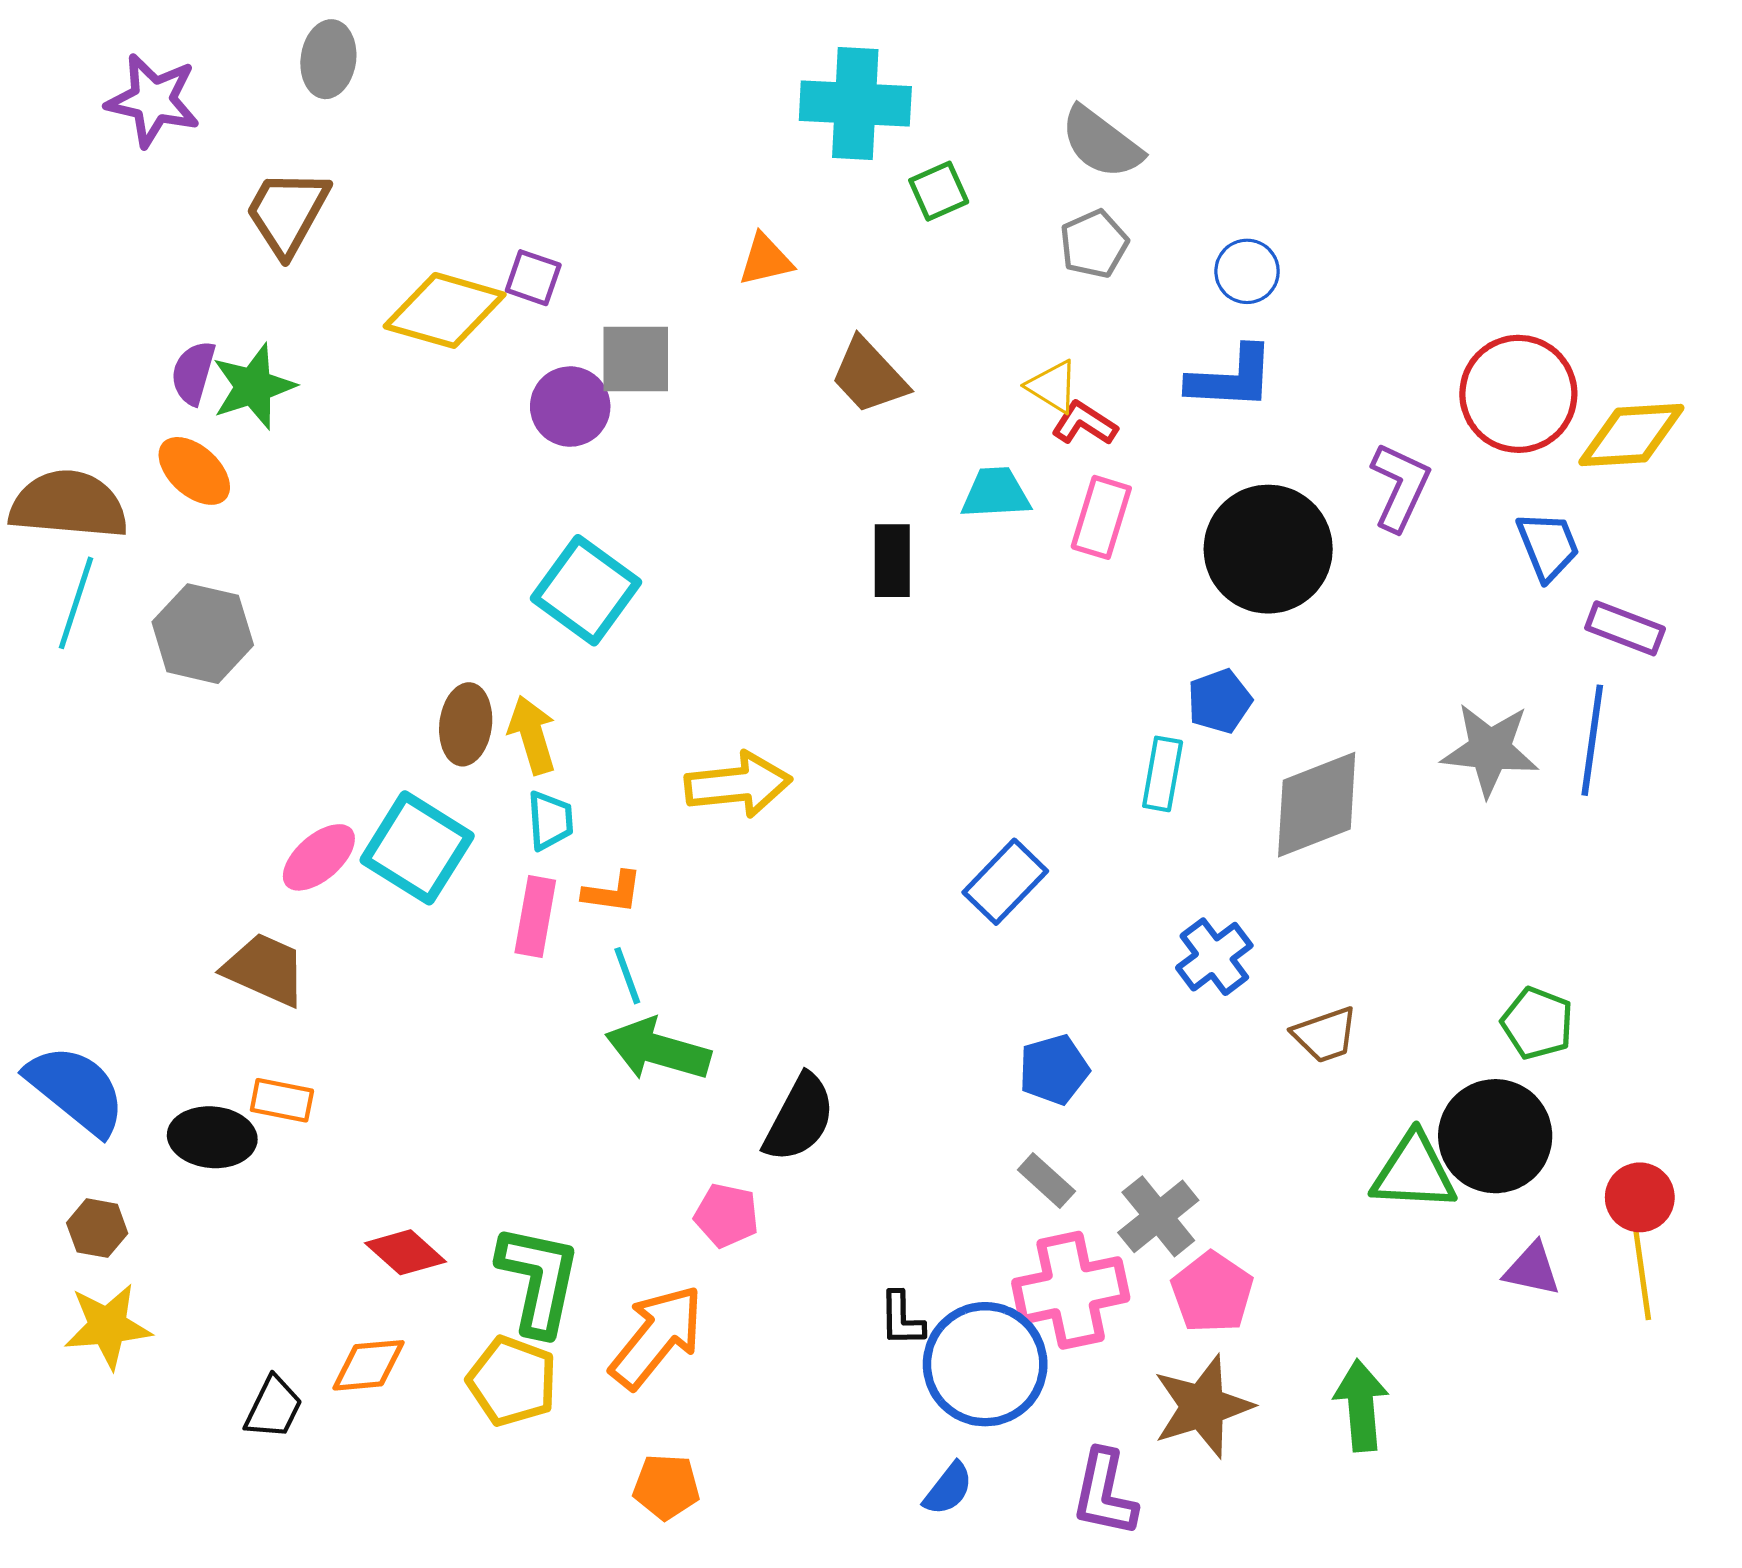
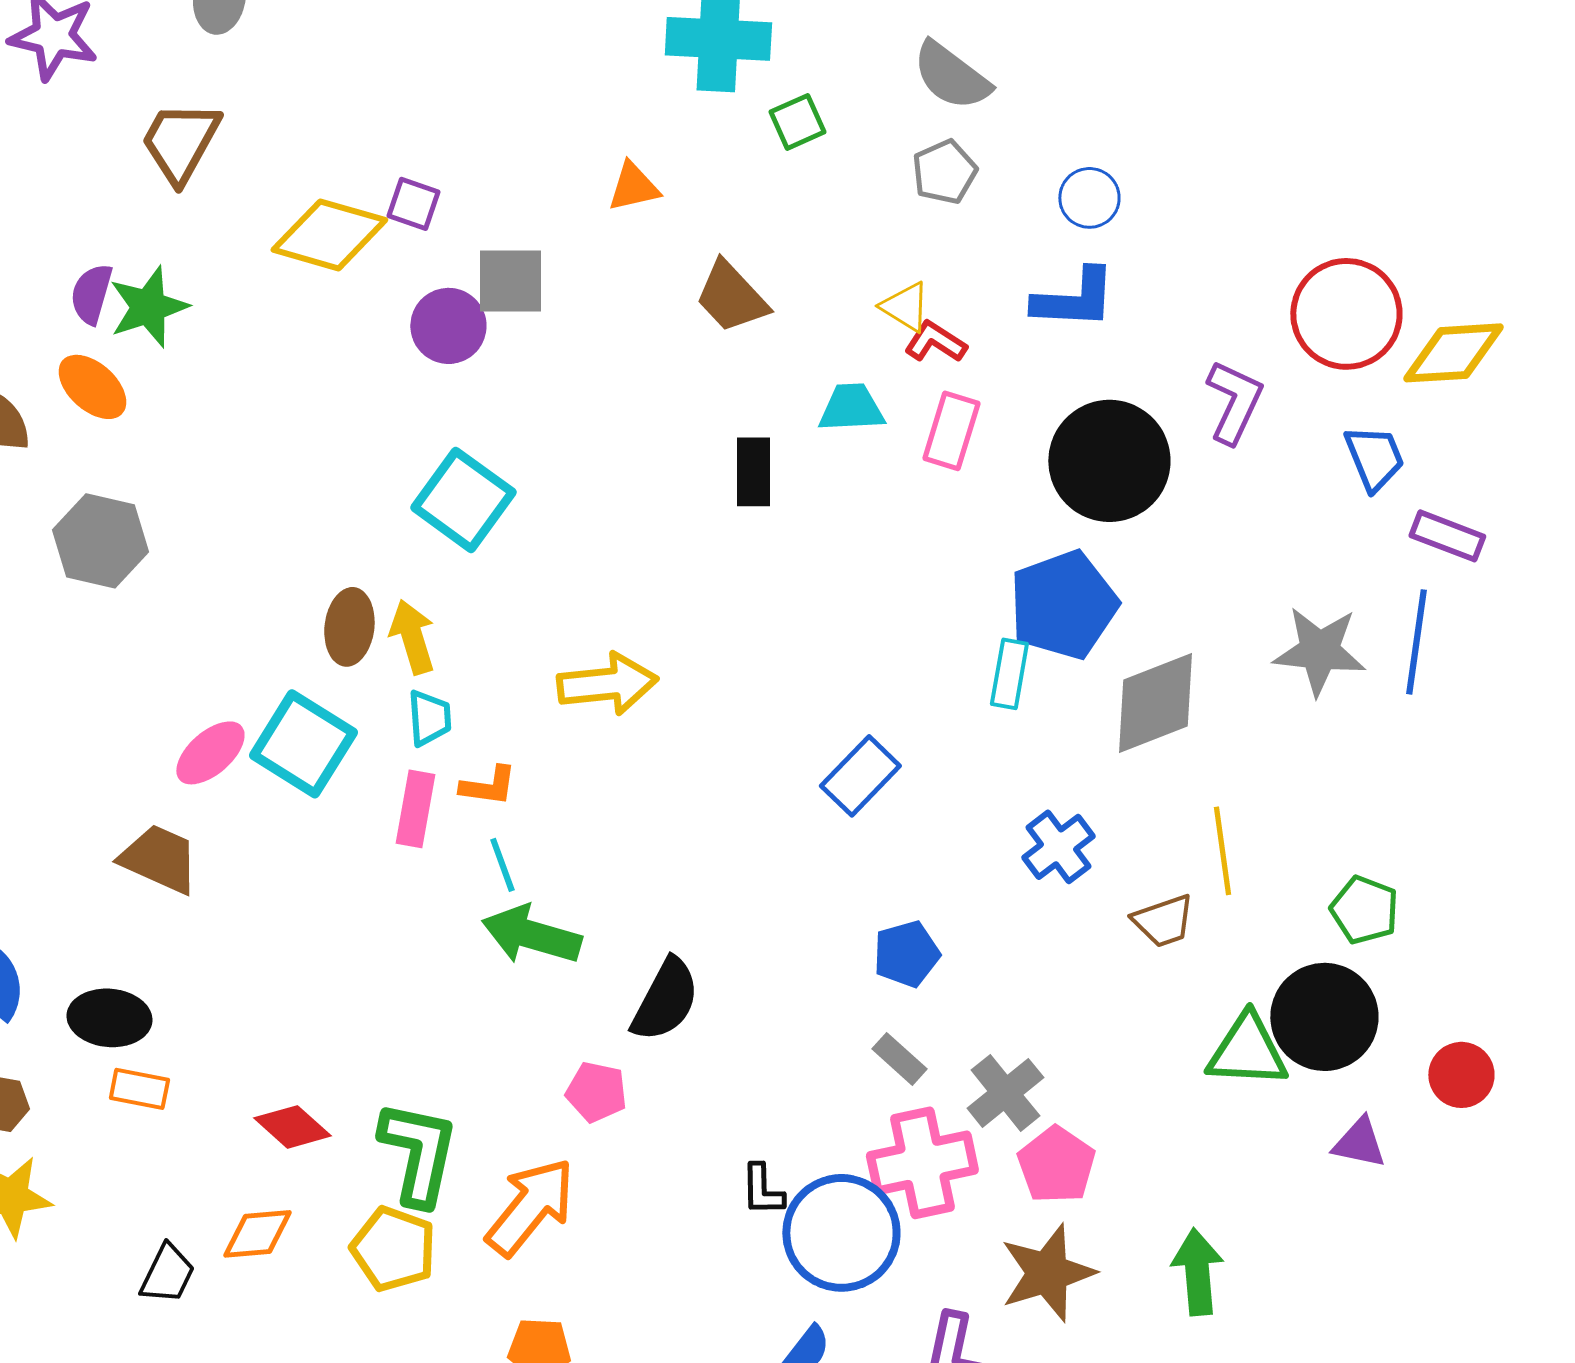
blue pentagon: (1220, 701) -> (1063, 605), size x1.8
orange rectangle: (282, 1100) -> (139, 1089), moved
yellow line: (1642, 1273) -> (1222, 851), moved

